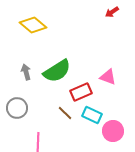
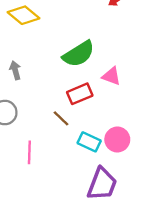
green semicircle: (57, 71) -> (79, 54), moved
cyan rectangle: (92, 115) -> (89, 142), moved

